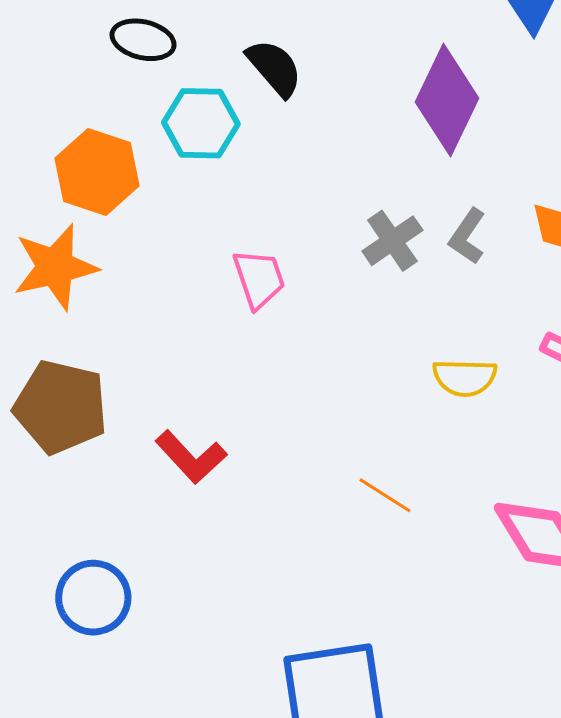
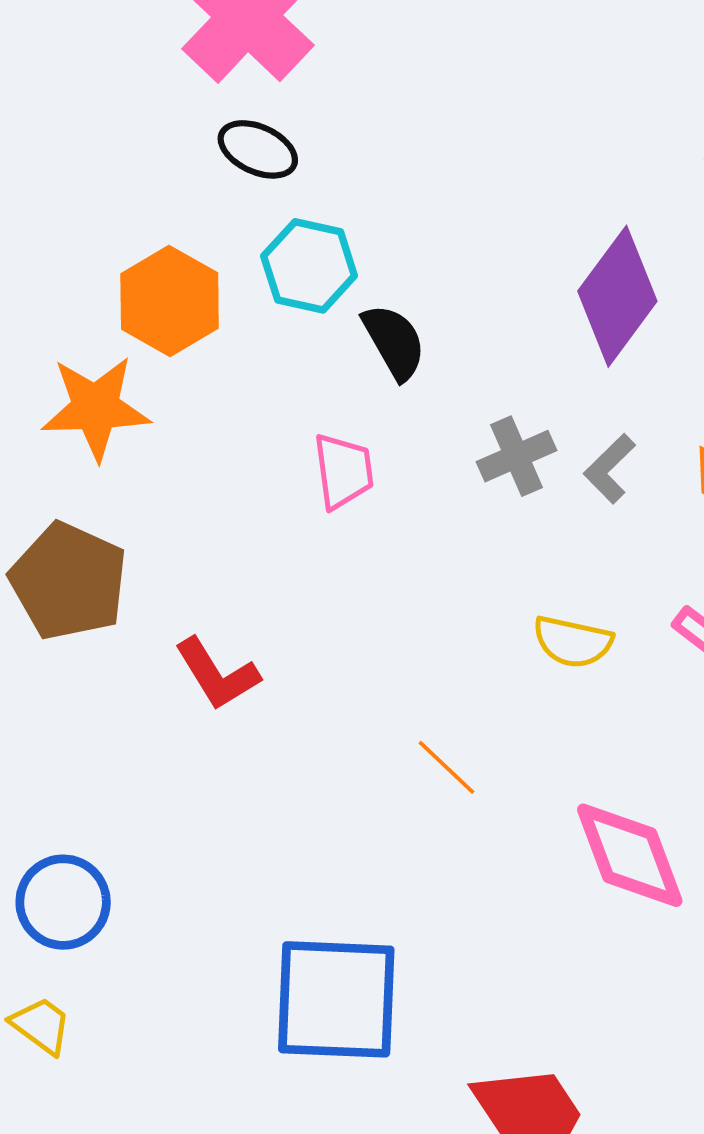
black semicircle: (274, 68) -> (394, 342), moved
blue circle: (93, 598) -> (63, 902), moved

